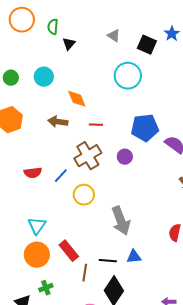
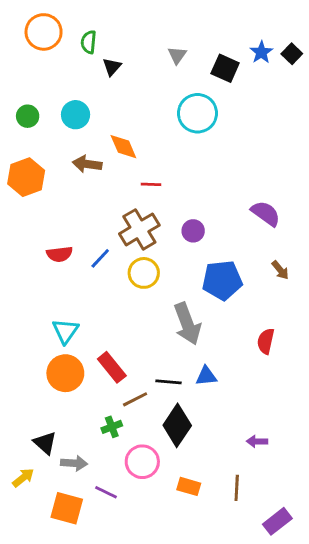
gray triangle: (114, 36) -> (177, 55), turned 32
brown arrow: (58, 122) -> (87, 164), moved
blue pentagon: (145, 128) -> (222, 280), moved
yellow circle: (84, 195) -> (144, 273), moved
brown line: (85, 273) -> (135, 399), turned 54
green cross: (46, 288) -> (112, 427), moved

